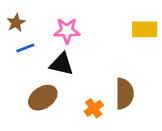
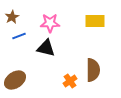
yellow rectangle: (145, 29) -> (95, 21), moved
brown ellipse: (43, 98) -> (15, 80), moved

